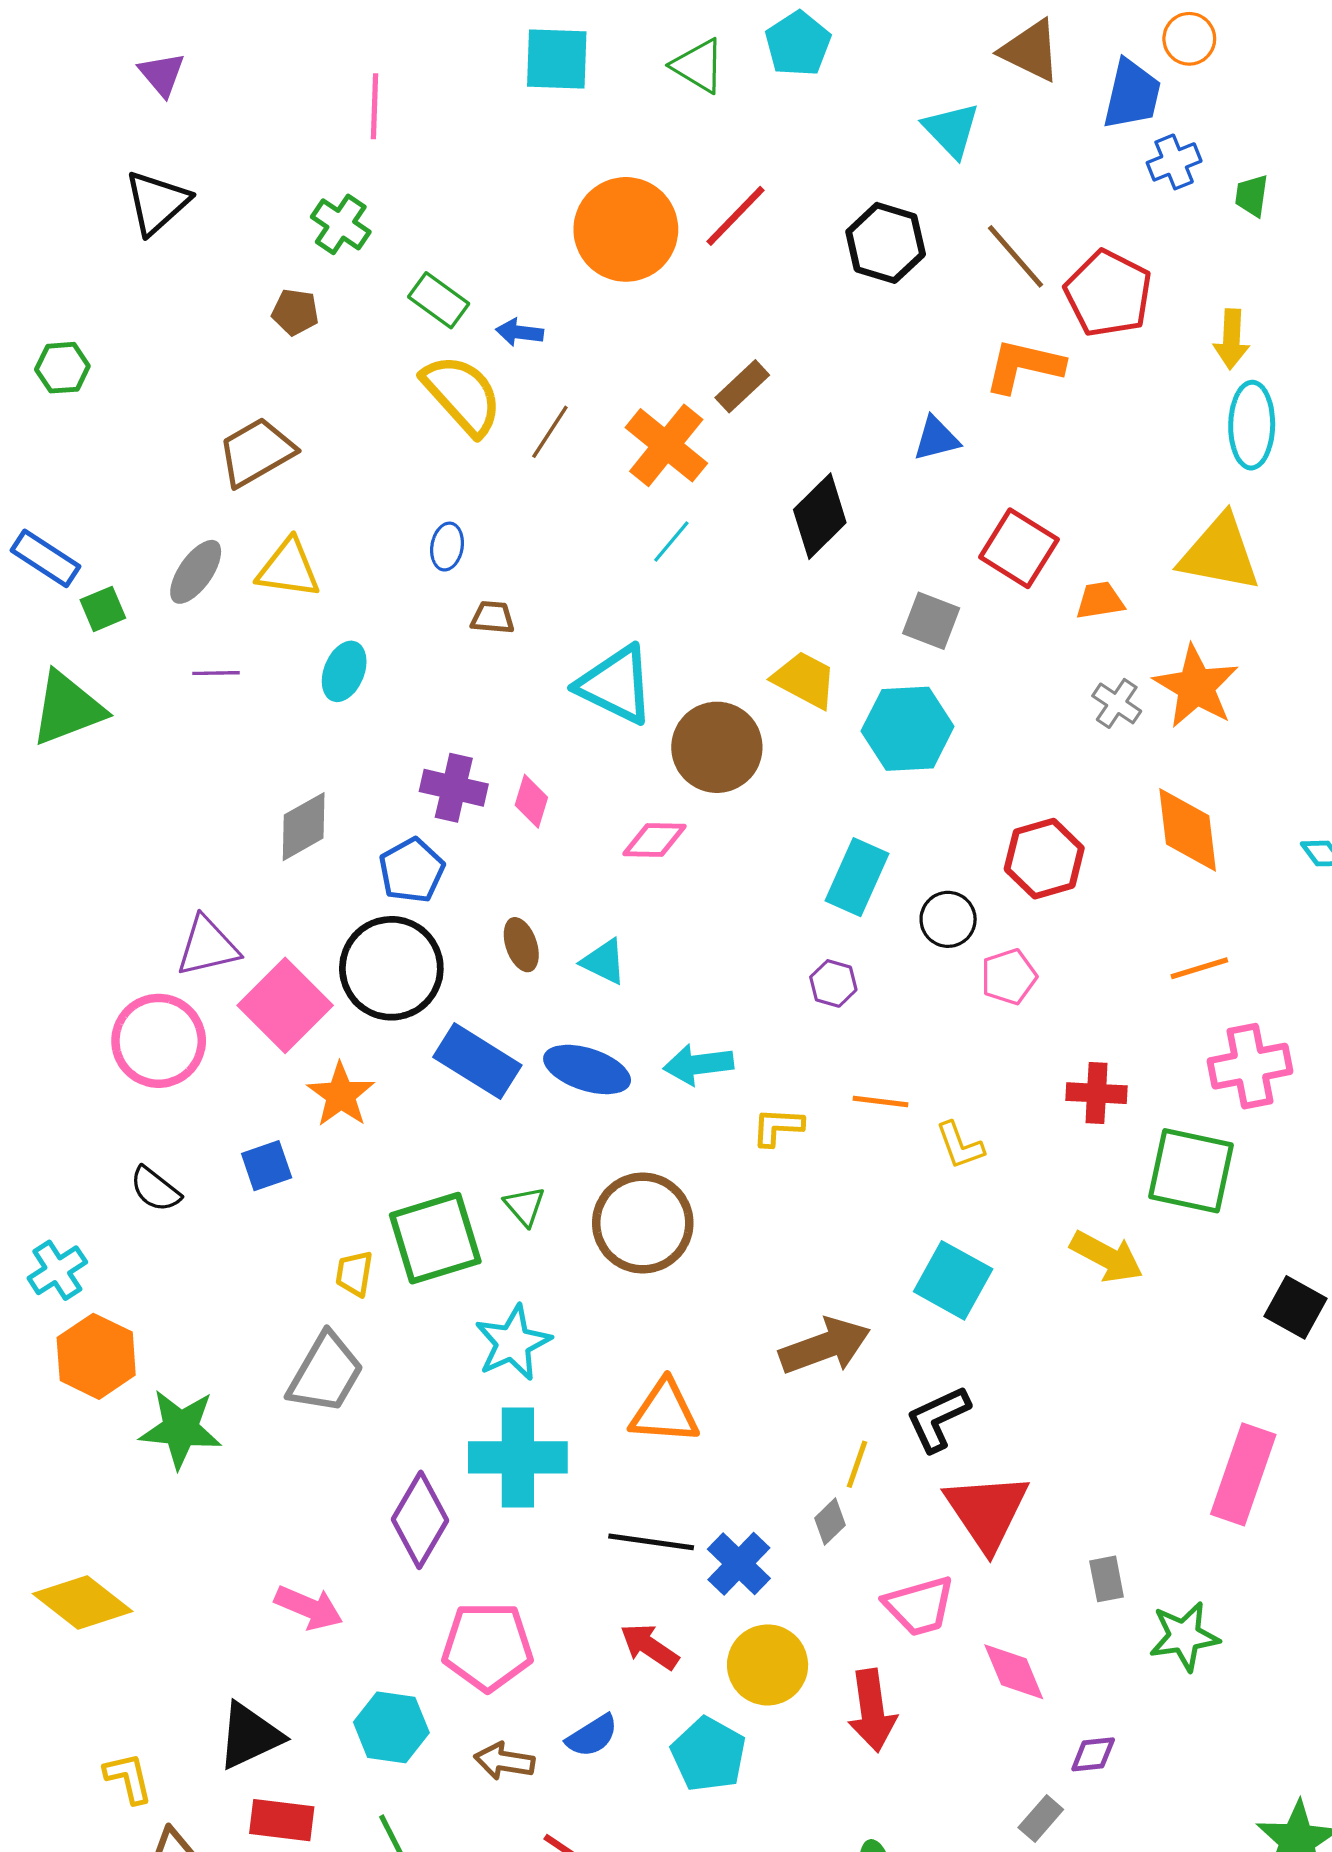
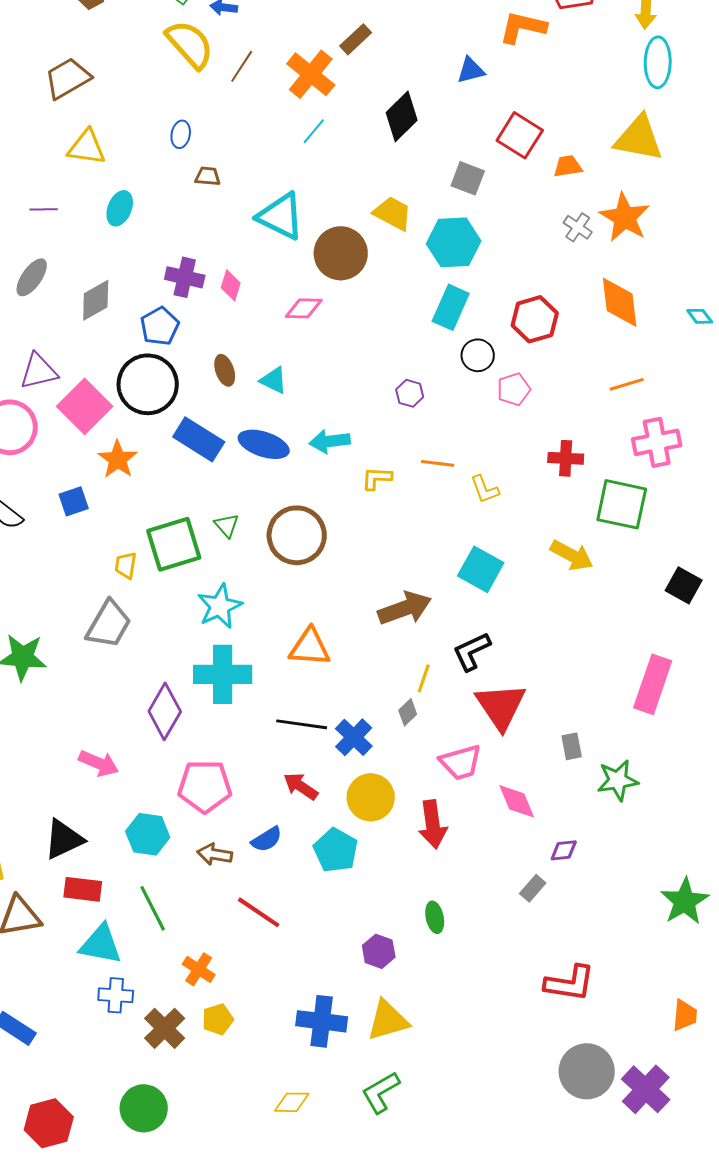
gray ellipse: (196, 572) -> (32, 277), moved
cyan rectangle: (857, 877) -> (451, 307), moved

